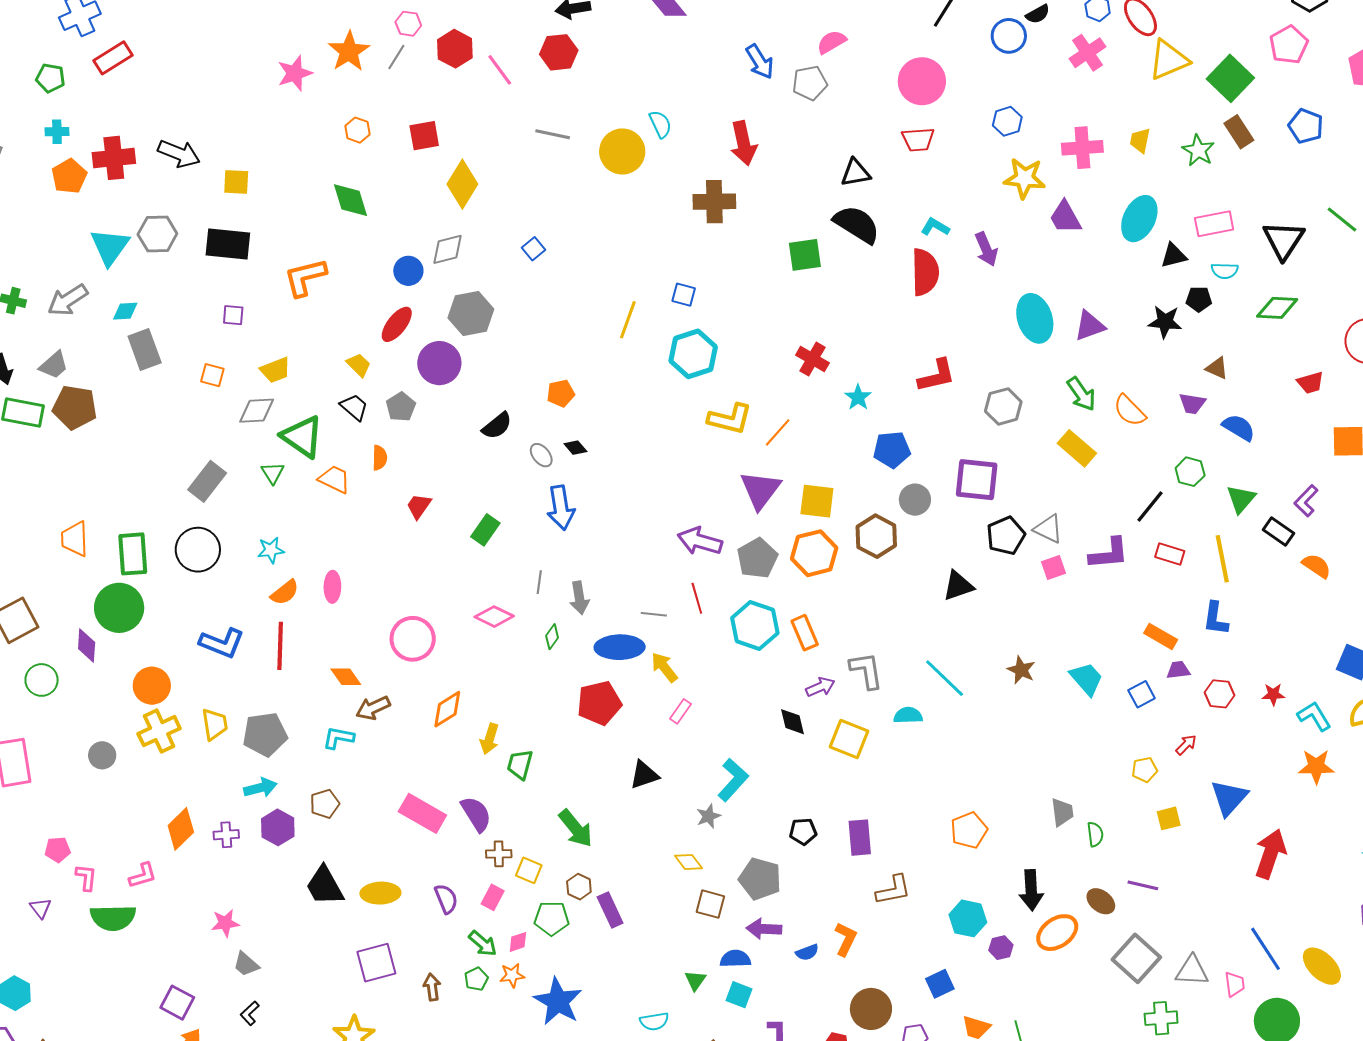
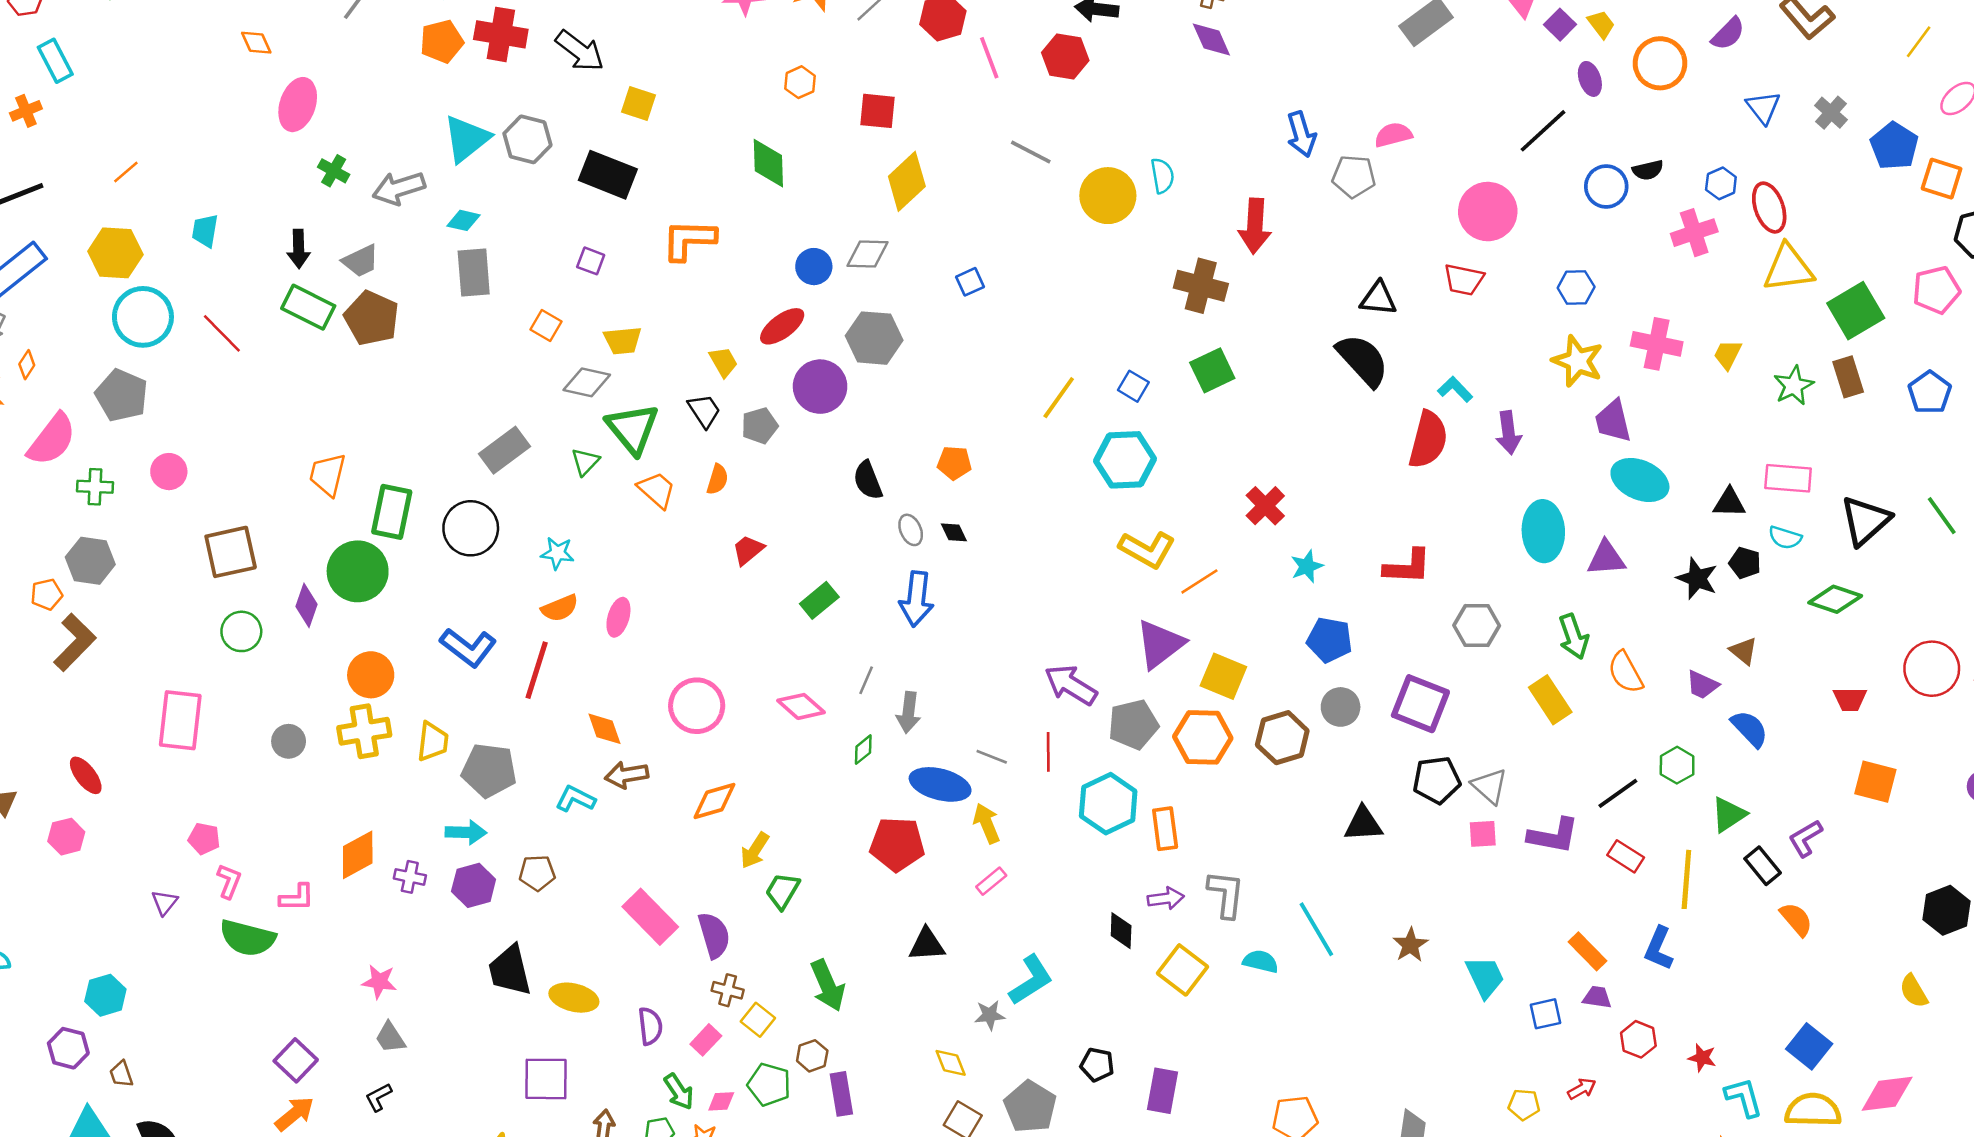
cyan ellipse: (1139, 219) -> (1640, 480), moved, turned 72
green square: (805, 255) -> (1212, 370), moved, turned -33
black semicircle: (497, 426) -> (868, 480), turned 92

